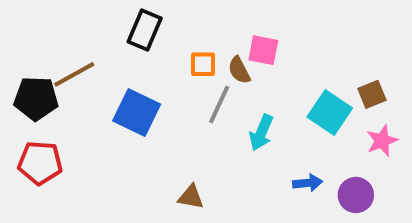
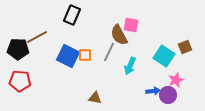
orange square: (203, 64) -> (85, 55), moved
brown semicircle: (239, 70) -> (119, 35), size x1.5
pink star: (382, 141) -> (176, 80), moved
purple circle: (356, 195) -> (168, 95), moved

